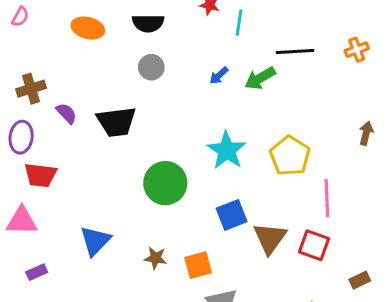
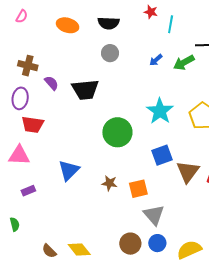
brown cross: (31, 89) -> (28, 66), turned 30

